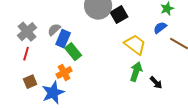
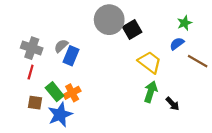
gray cross: (27, 32) -> (32, 48), turned -30
green rectangle: (73, 52) -> (55, 92), moved
brown square: (30, 82) -> (35, 103), turned 32

